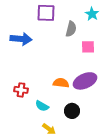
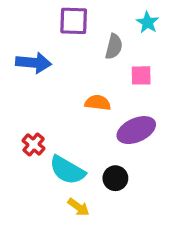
orange semicircle: (61, 83) -> (98, 103), moved
red cross: (21, 90) -> (34, 144), turned 32
cyan semicircle: (42, 106) -> (67, 170), size x1.6

